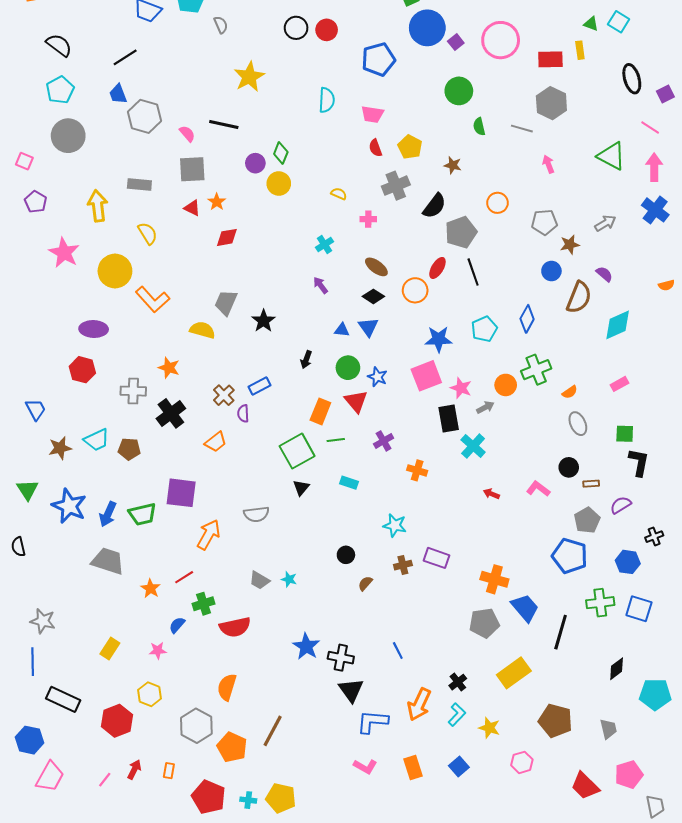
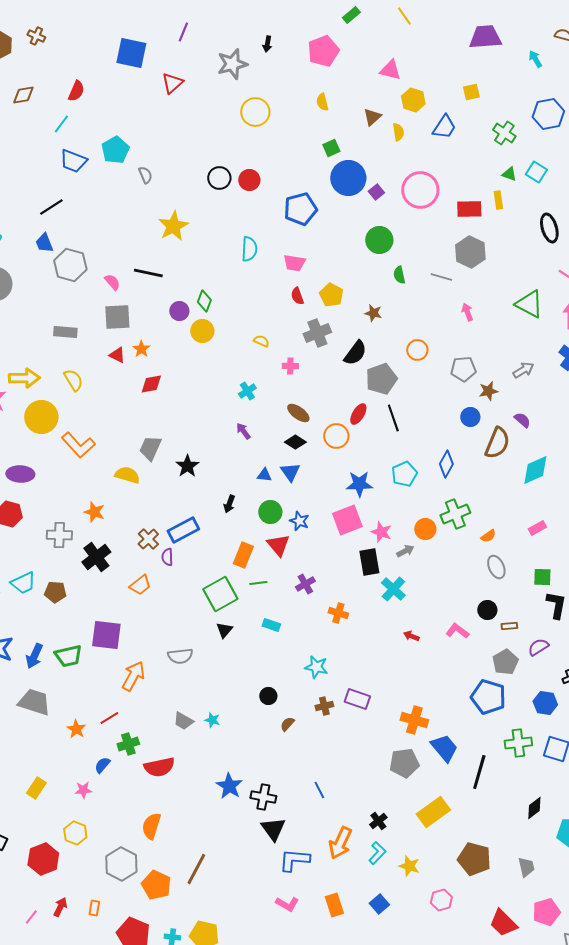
yellow arrow: (98, 206) -> (24, 378), moved, turned 96
blue rectangle: (259, 386) -> (183, 530), size x1.4

